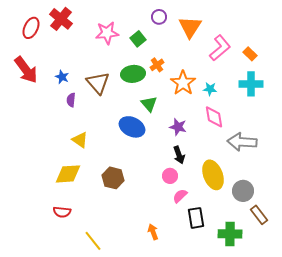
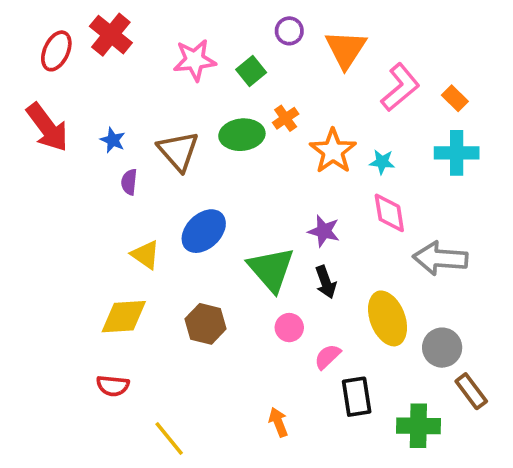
green triangle: (149, 104) -> (271, 269), moved, size x1.6
blue ellipse: (132, 127) -> (204, 231), moved, turned -70
pink circle: (170, 176) -> (289, 328), moved

